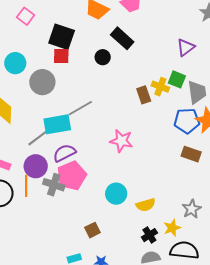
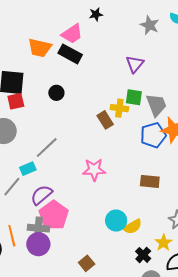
black rectangle: (122, 38) -> (70, 54), moved
cyan rectangle: (57, 124) -> (28, 169), size x0.6
brown rectangle: (191, 154) -> (150, 181), moved
purple circle: (36, 166) -> (38, 244), moved
cyan circle: (116, 194) -> (116, 221), moved

